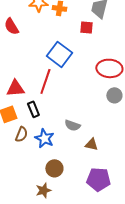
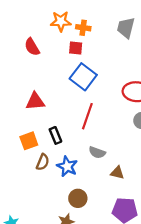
red square: (86, 27) -> (76, 48), moved
red line: (45, 81) -> (87, 116), moved
red triangle: (15, 88) -> (35, 101), moved

